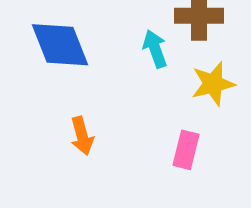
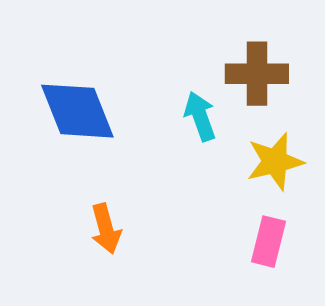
pink rectangle: (186, 150) -> (269, 242), moved

